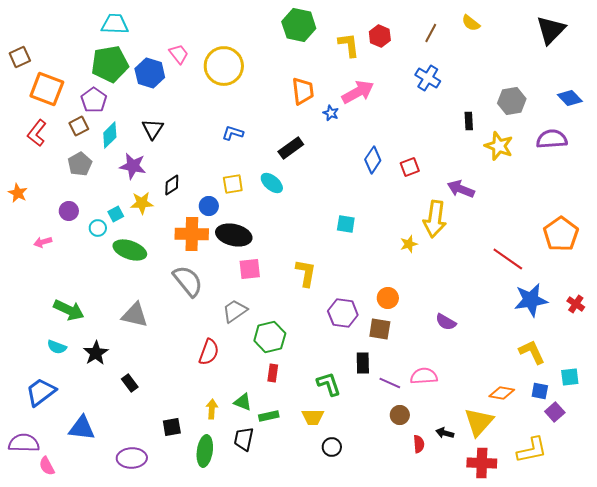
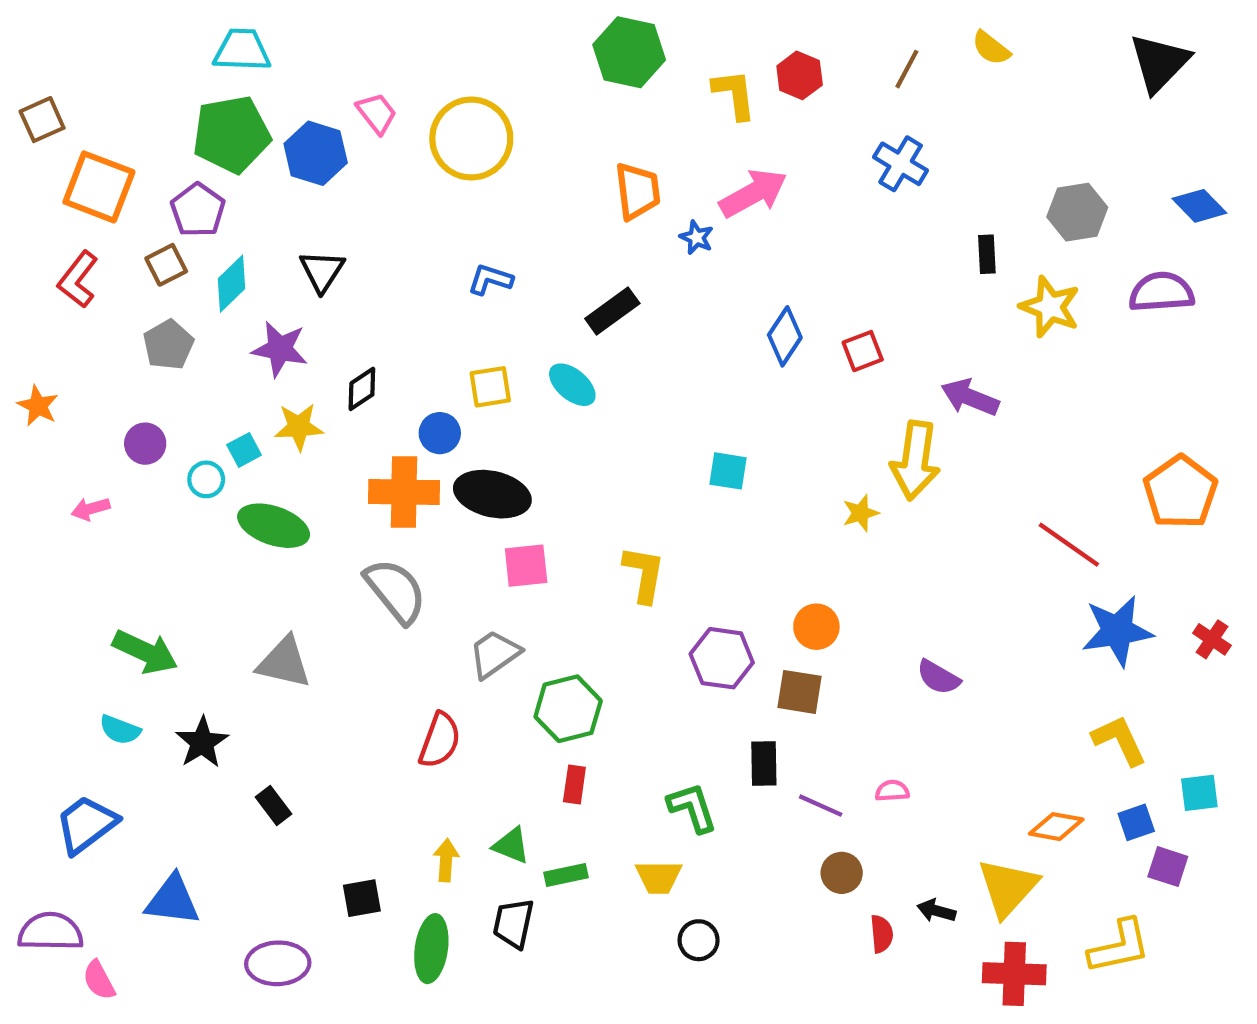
pink semicircle: (424, 376) -> (892, 791), size x0.6
blue square: (540, 391) -> (1136, 822), turned -30
purple square: (555, 412) -> (1168, 867), turned -30

